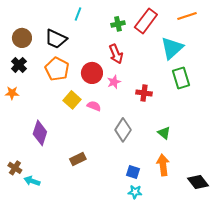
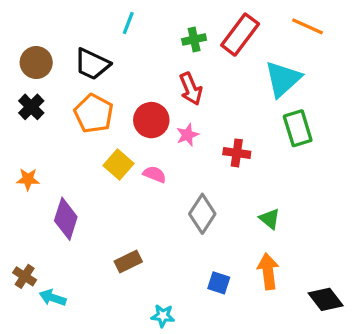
orange line: (187, 16) -> (308, 26), turned 42
orange star: (12, 93) -> (28, 179), moved
cyan star: (135, 192) -> (163, 316), moved

